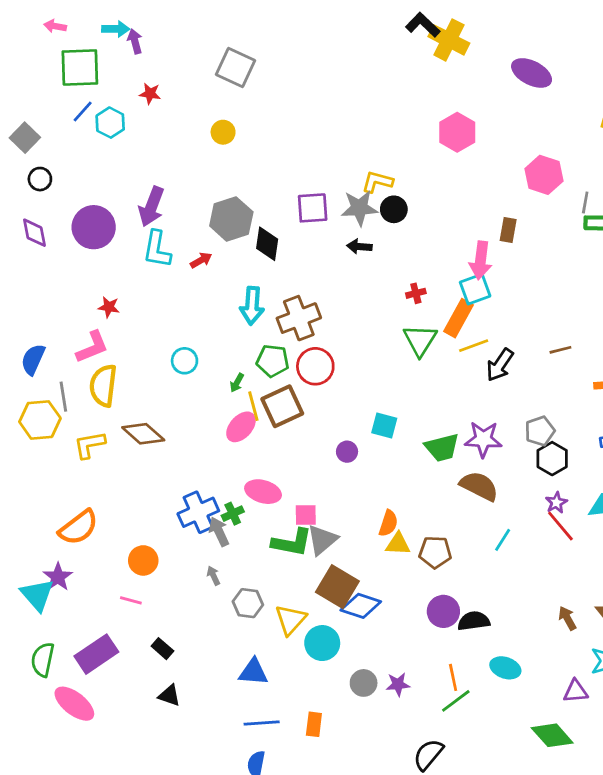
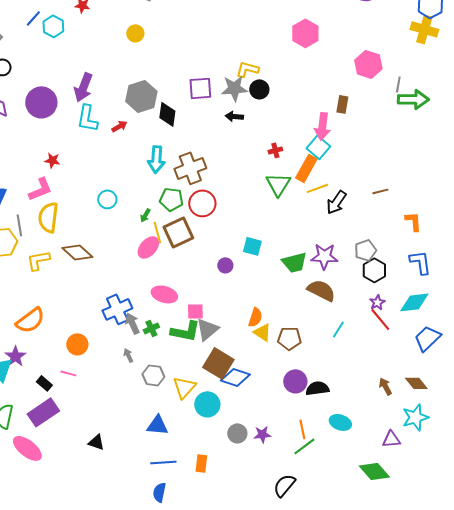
cyan square: (475, 289) -> (318, 147), turned -30
green cross: (233, 514) -> (151, 328), moved
yellow triangle: (398, 544) -> (262, 332), turned 30
black rectangle: (162, 649) -> (44, 383), moved

